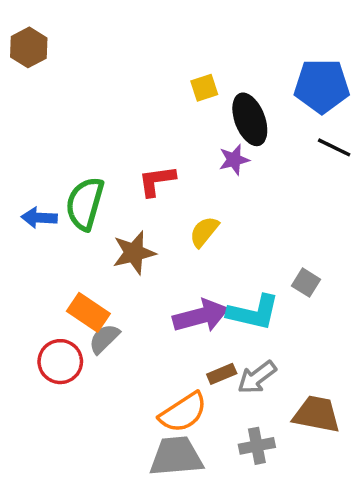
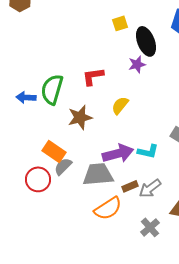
cyan L-shape: (253, 312) -> (148, 151), size x0.7
gray cross: (257, 446) -> (150, 227), turned -30
gray trapezoid: (176, 456) -> (98, 174), moved

